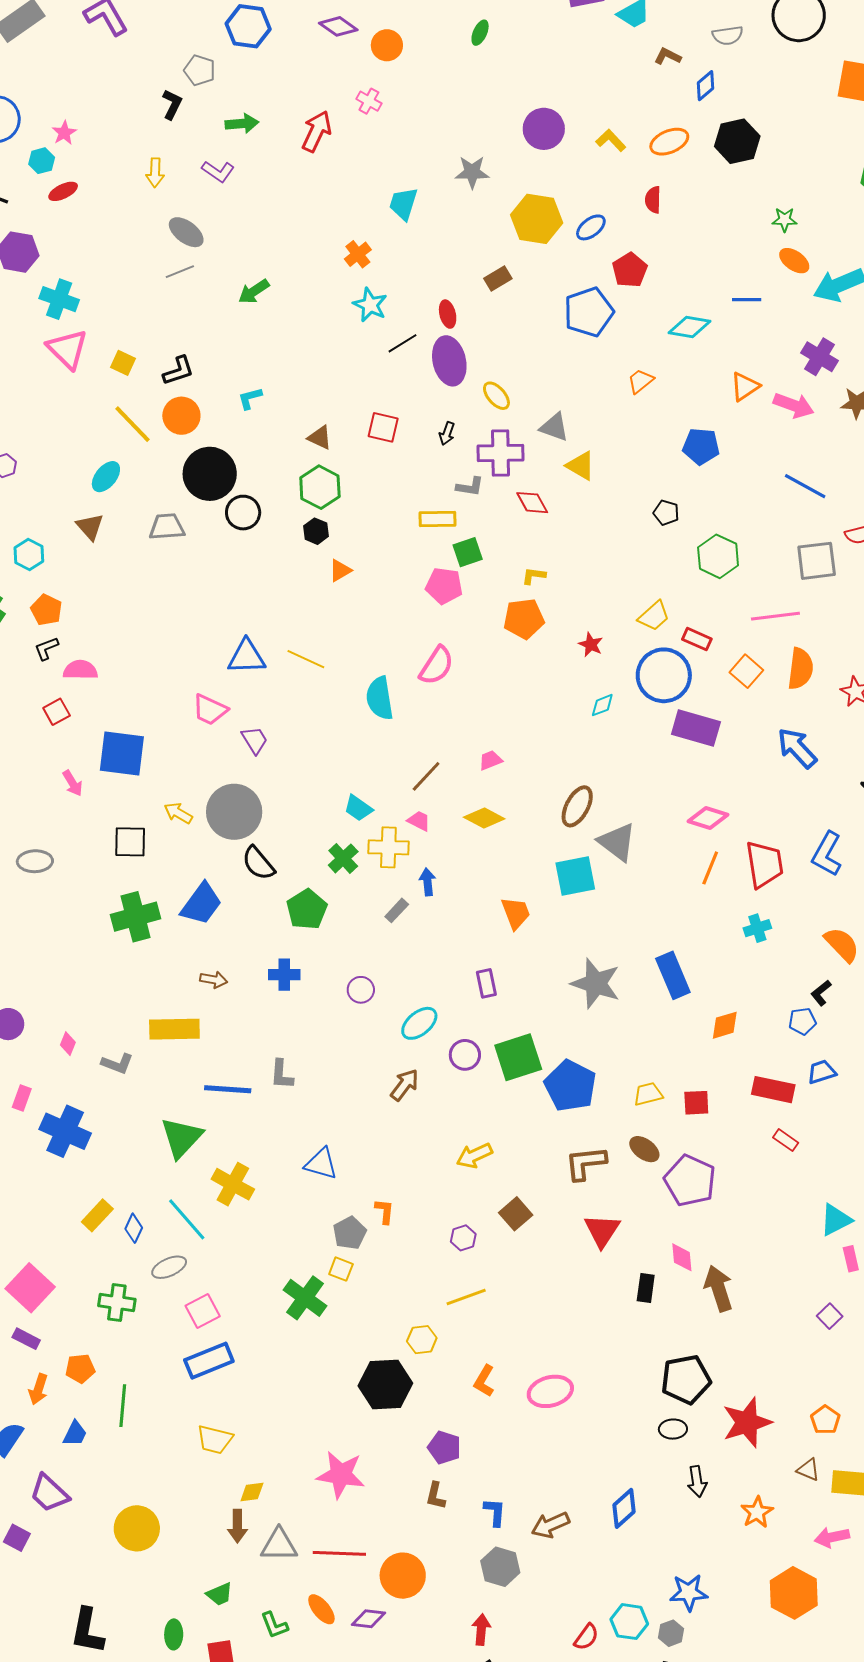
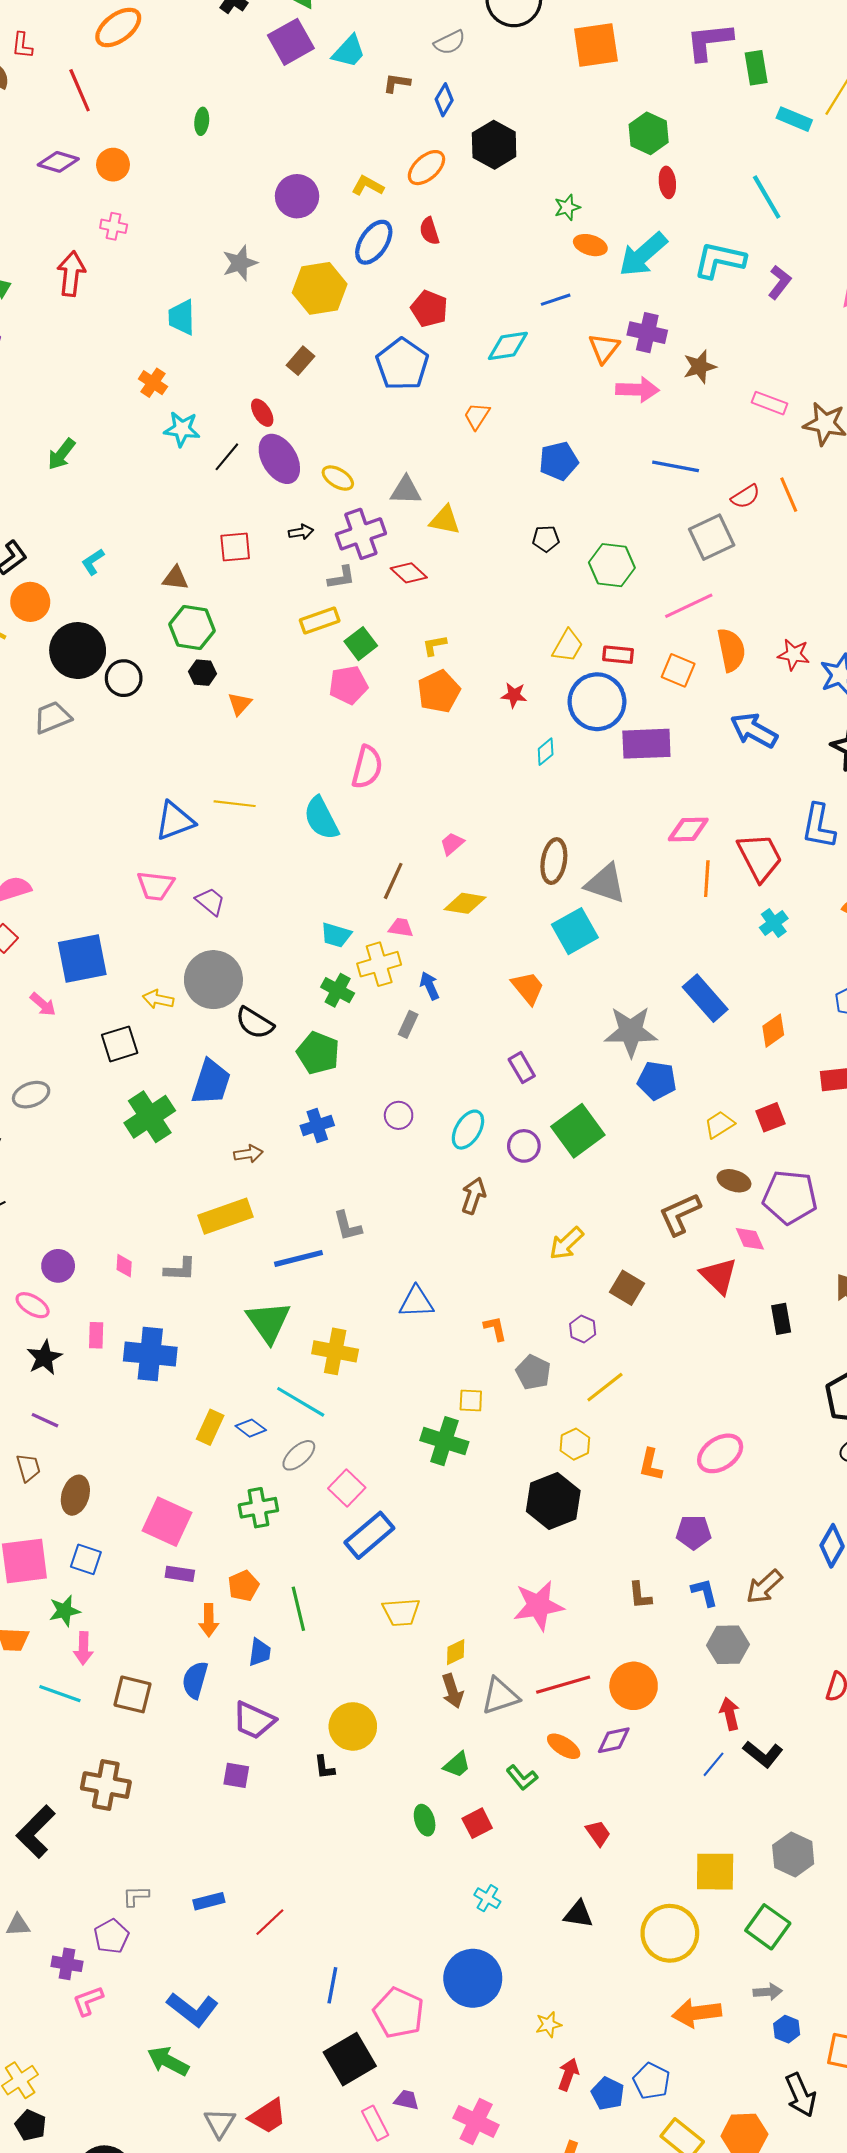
blue ellipse: (591, 227) -> (374, 242), moved, size x1.4
orange triangle: (745, 386) -> (604, 348), moved
black arrow: (447, 433) -> (301, 532), turned -100
blue pentagon: (570, 1086) -> (657, 1081), moved, size x0.7
blue diamond: (134, 1228) -> (251, 1428), turned -60
gray pentagon: (350, 1233) -> (533, 1372), moved
pink diamond: (682, 1257) -> (750, 1239), moved
purple pentagon: (444, 1447) -> (694, 1532), moved
black L-shape: (87, 1631) -> (324, 1767), moved, size x0.5

